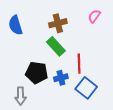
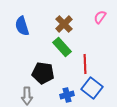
brown cross: (58, 23) -> (64, 24), turned -30
blue cross: (61, 78) -> (67, 95), moved

